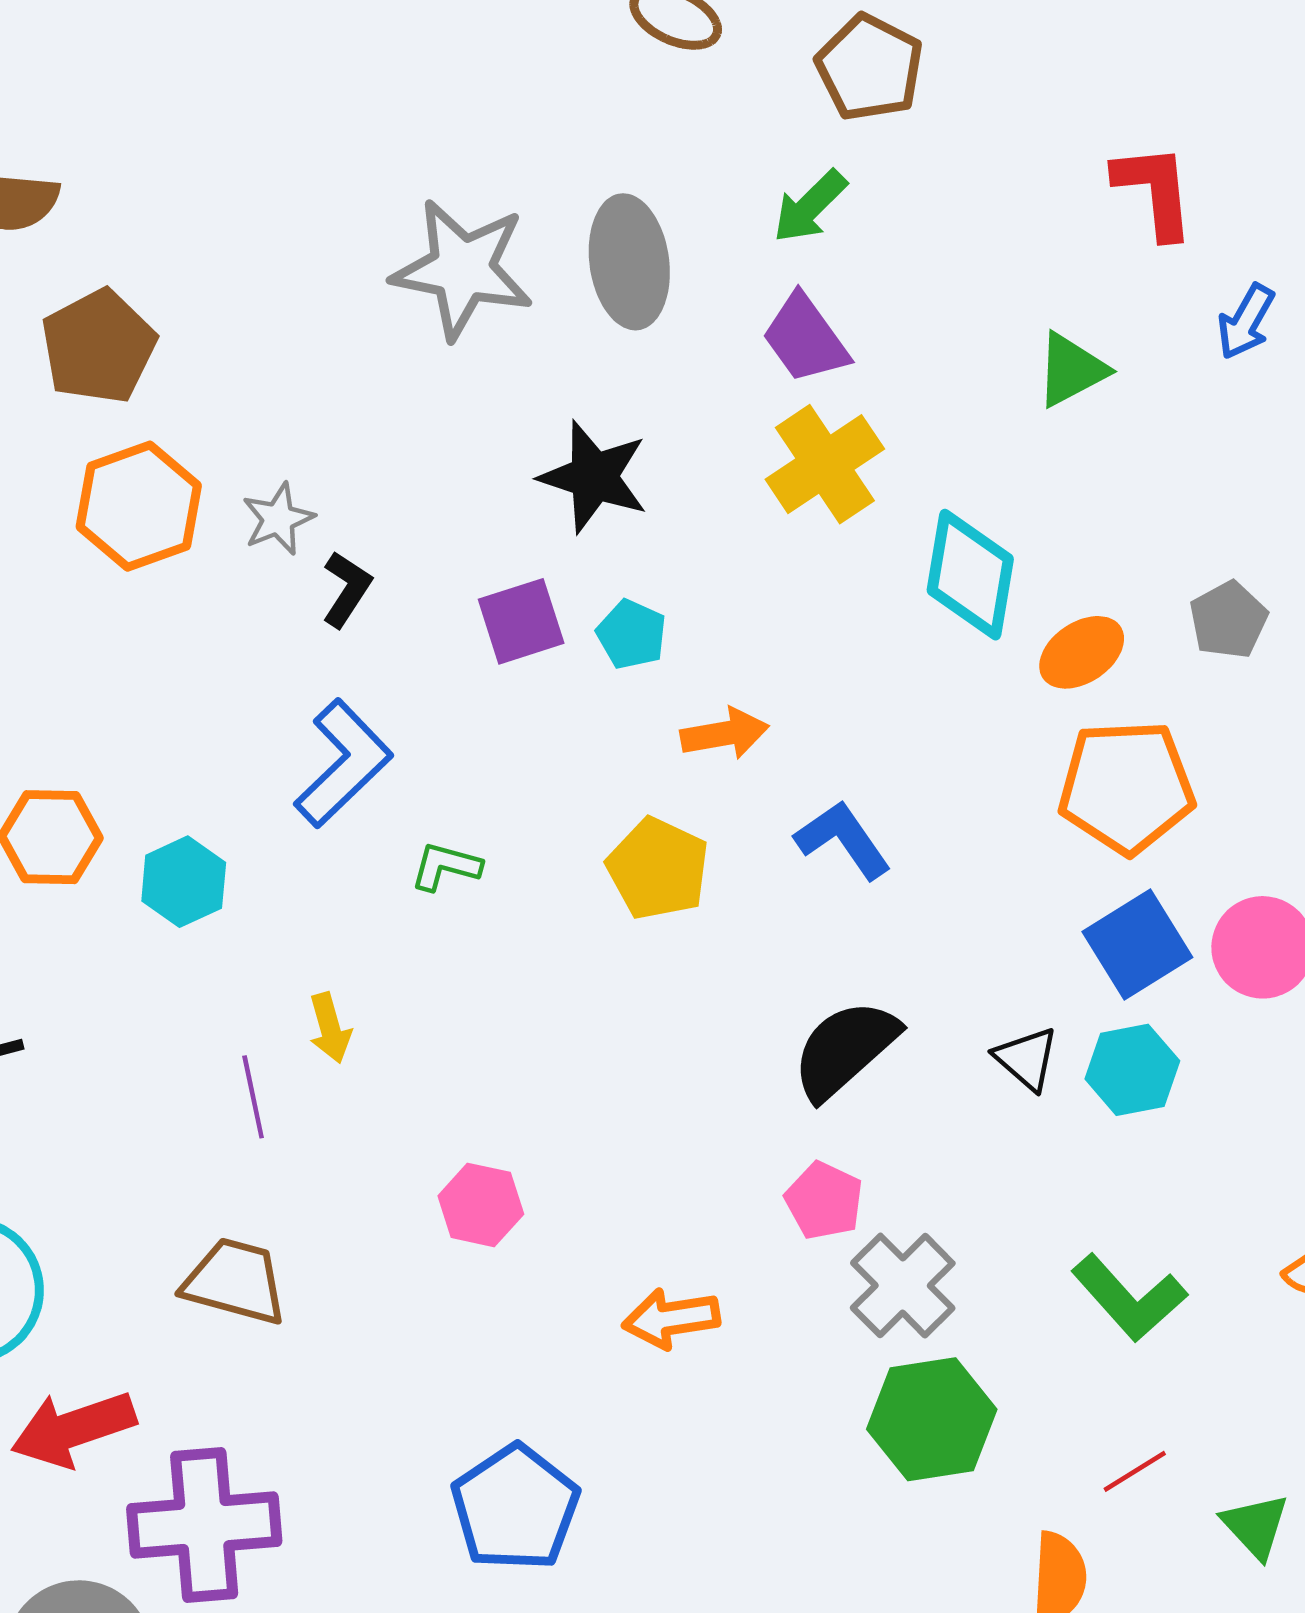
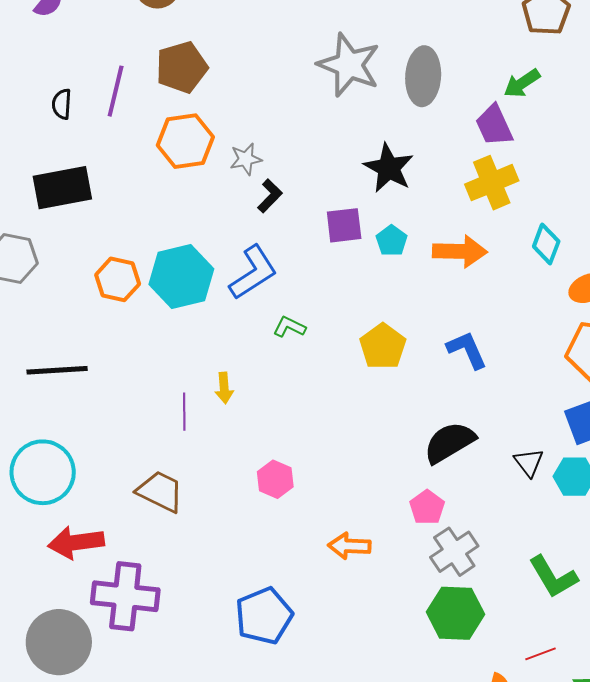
green arrow: (810, 206) -> (522, 83), moved
cyan diamond: (970, 575) -> (546, 244), size x0.7
orange arrow: (725, 734) -> (460, 251), moved, size x1.4
cyan hexagon: (184, 882) -> (181, 277), moved, size x1.6

